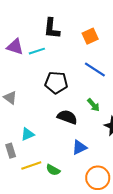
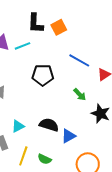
orange square: (90, 36) -> (59, 27), moved
black semicircle: (67, 117) -> (49, 125), moved
yellow line: (31, 166) -> (23, 156), turned -48

